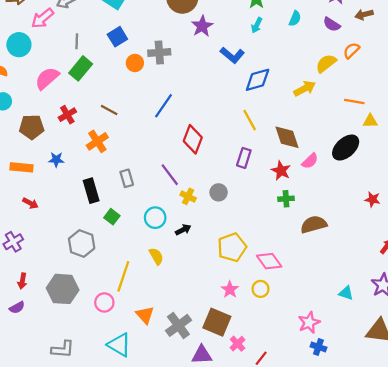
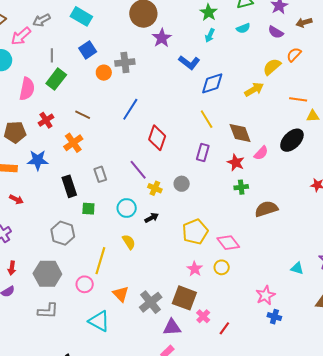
cyan semicircle: (295, 19) -> (243, 28), turned 48
pink semicircle: (47, 78) -> (27, 89), turned 145
blue star: (56, 160) -> (38, 160), size x1.5
green square: (112, 217) -> (88, 209), turned -32
gray L-shape: (63, 349) -> (48, 311), moved

